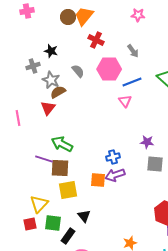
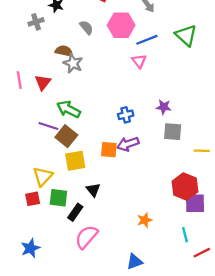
gray star: (51, 80) -> (73, 63), moved
brown semicircle: (58, 92) -> (64, 51), turned 42
red triangle: (48, 108) -> (43, 82), moved
blue cross: (113, 157) -> (126, 115), moved
brown square: (60, 168) -> (66, 136), turned 36

